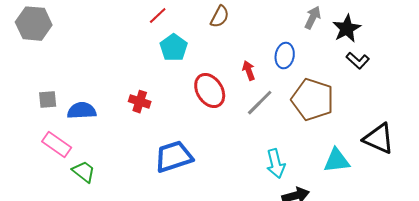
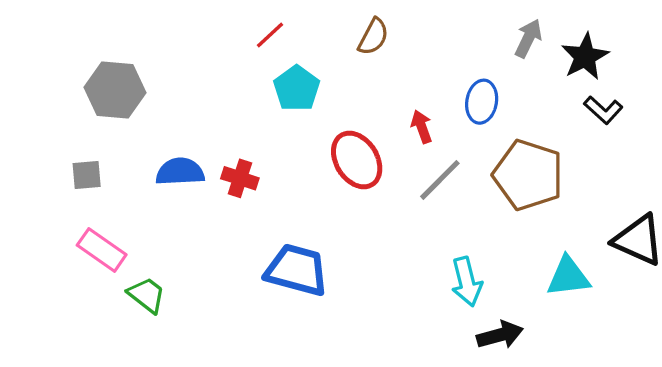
gray hexagon: (34, 24) -> (115, 90), moved
blue semicircle: (82, 111) -> (180, 172), moved
blue trapezoid: (174, 157) -> (297, 270), turned 33

